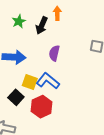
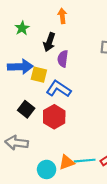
black arrow: (42, 26) -> (49, 42), moved
yellow square: (30, 82) -> (39, 75), moved

